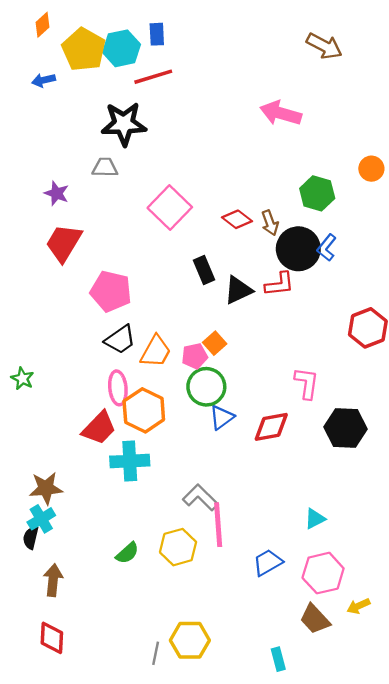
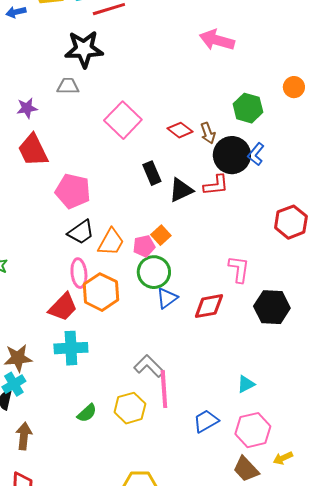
purple star: (57, 193) -> (27, 108), turned -30
red trapezoid: (64, 243) -> (33, 150), turned -57
cyan cross: (130, 461) -> (71, 348), moved

